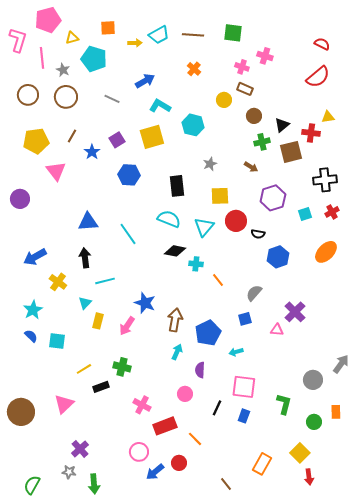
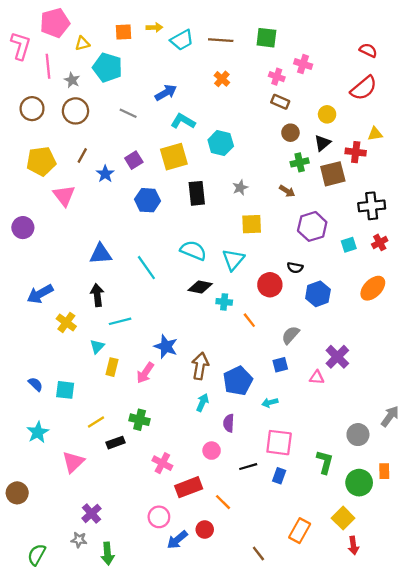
yellow arrow: (135, 43) -> (154, 27), moved
yellow circle: (224, 100) -> (327, 114), moved
black rectangle: (177, 186) -> (197, 193), moved
red circle: (236, 221) -> (270, 285), moved
cyan star: (33, 310) -> (38, 432), moved
black line: (217, 408) -> (248, 467), turned 49
brown circle: (21, 412) -> (17, 493), moved, size x0.7
green circle: (314, 422) -> (359, 483), size x1.5

